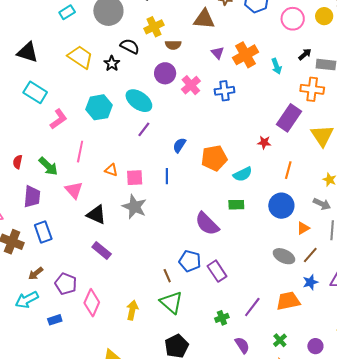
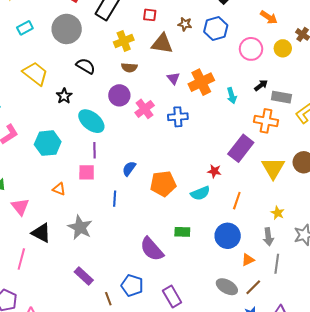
yellow cross: (154, 27) -> (124, 41), moved
black star: (112, 63) -> (64, 96), moved
cyan hexagon: (99, 107) -> (48, 143), moved
purple line: (144, 129) -> (94, 150), turned -42
pink line: (80, 152) -> (21, 259), moved
cyan semicircle: (243, 174) -> (200, 193), moved
pink square: (135, 178) -> (87, 172), moved
gray arrow: (322, 204) -> (268, 237), turned 54
purple rectangle: (102, 250) -> (84, 276), moved
purple rectangle: (217, 271) -> (172, 297), moved

